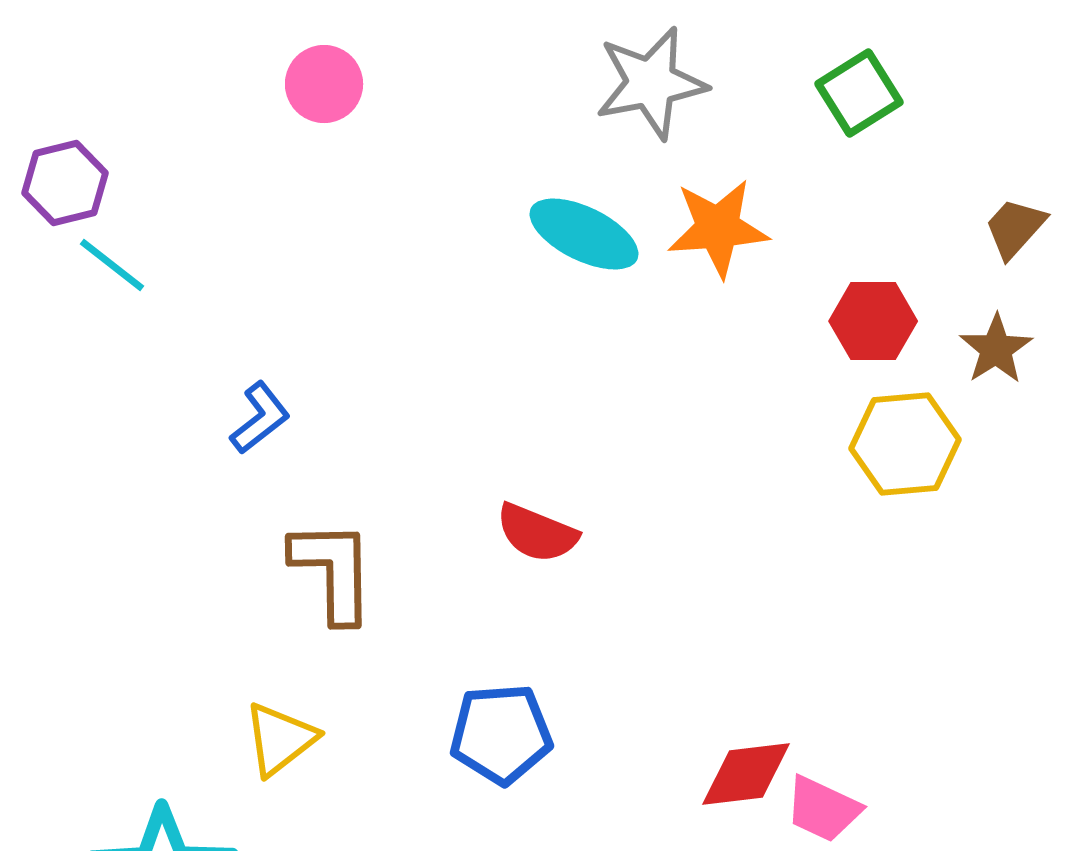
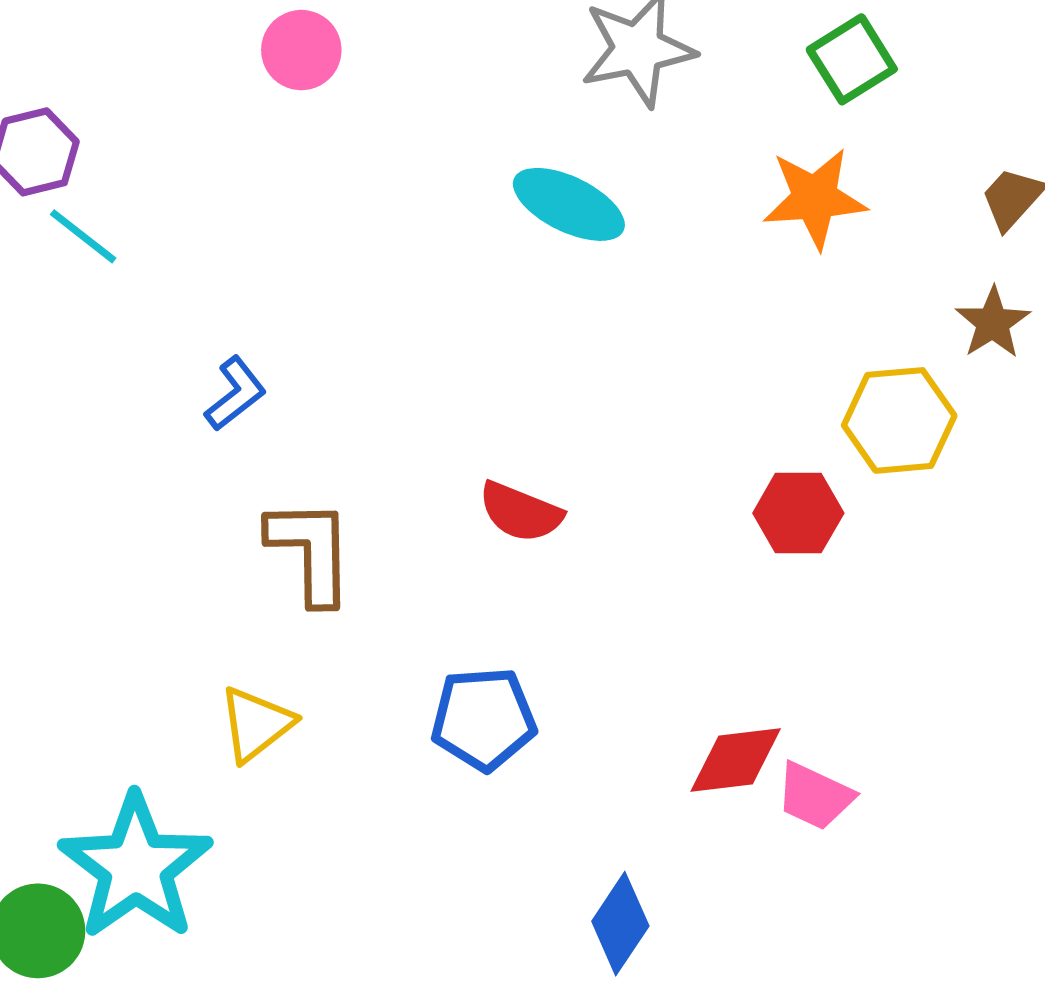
orange star: (718, 228) -> (815, 198), moved
red hexagon: (873, 321) -> (798, 513), moved

